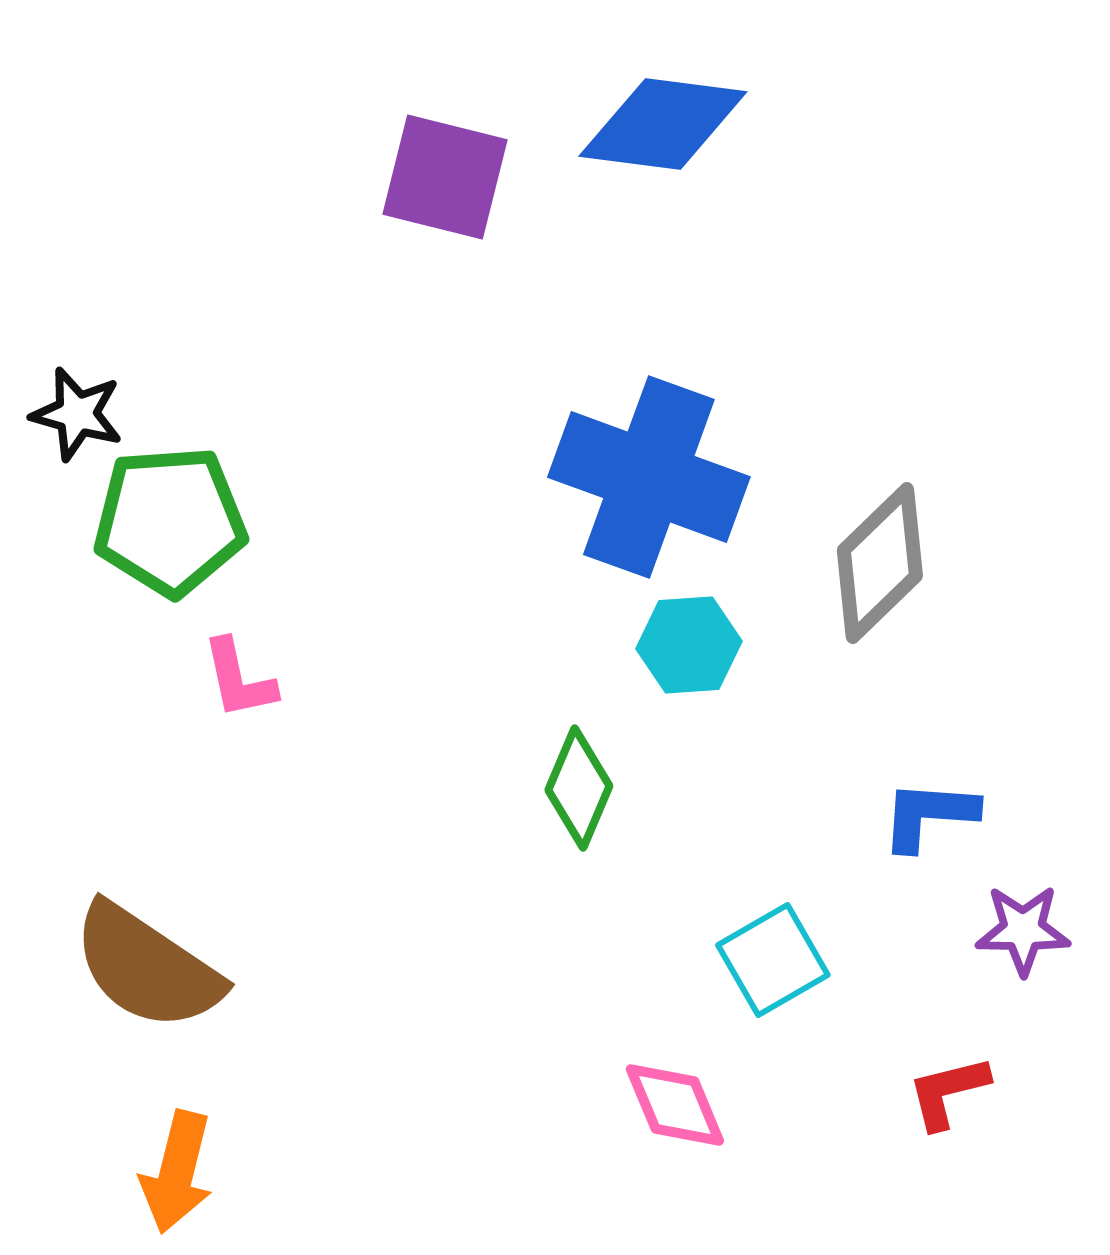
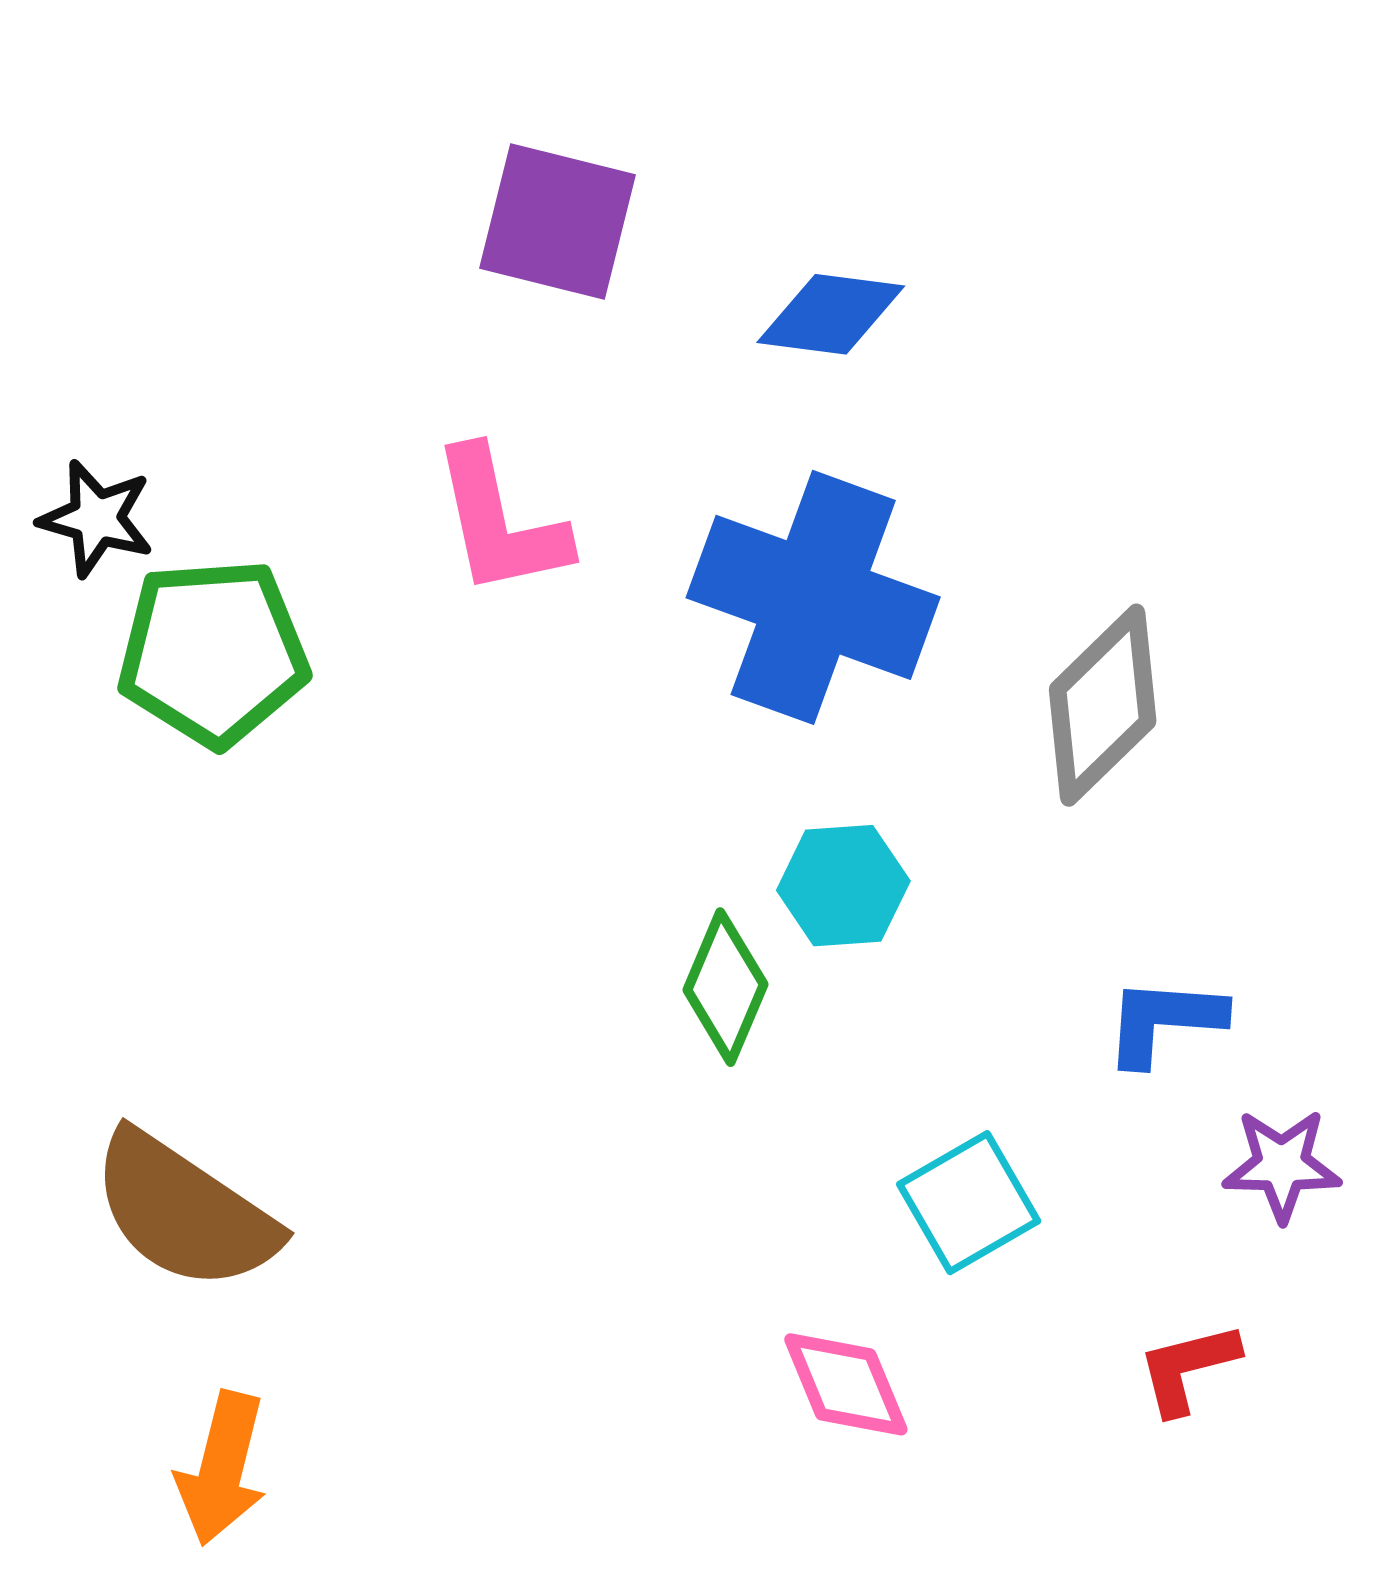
blue diamond: (663, 124) -> (831, 314), moved, size x0.7
cyan hexagon: (689, 645) -> (843, 886), moved
pink L-shape: (239, 679) -> (500, 522), moved, size x1.5

